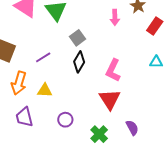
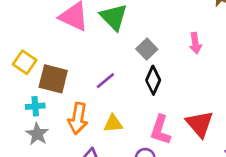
pink arrow: (115, 17) -> (195, 43), moved
pink L-shape: (113, 70) -> (160, 130), moved

